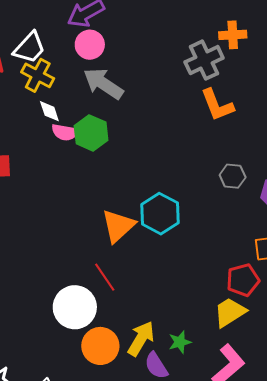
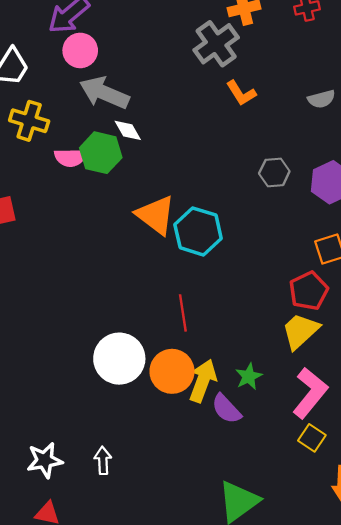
yellow cross: (38, 75) -> (29, 121), moved
orange L-shape: (217, 105) -> (241, 93), size x0.7
white diamond: (49, 111) -> (128, 130), moved
orange triangle: (118, 226) -> (156, 215), moved, turned -30
red line: (105, 277) -> (183, 313), moved, turned 36
orange circle: (100, 346) -> (172, 371), moved

